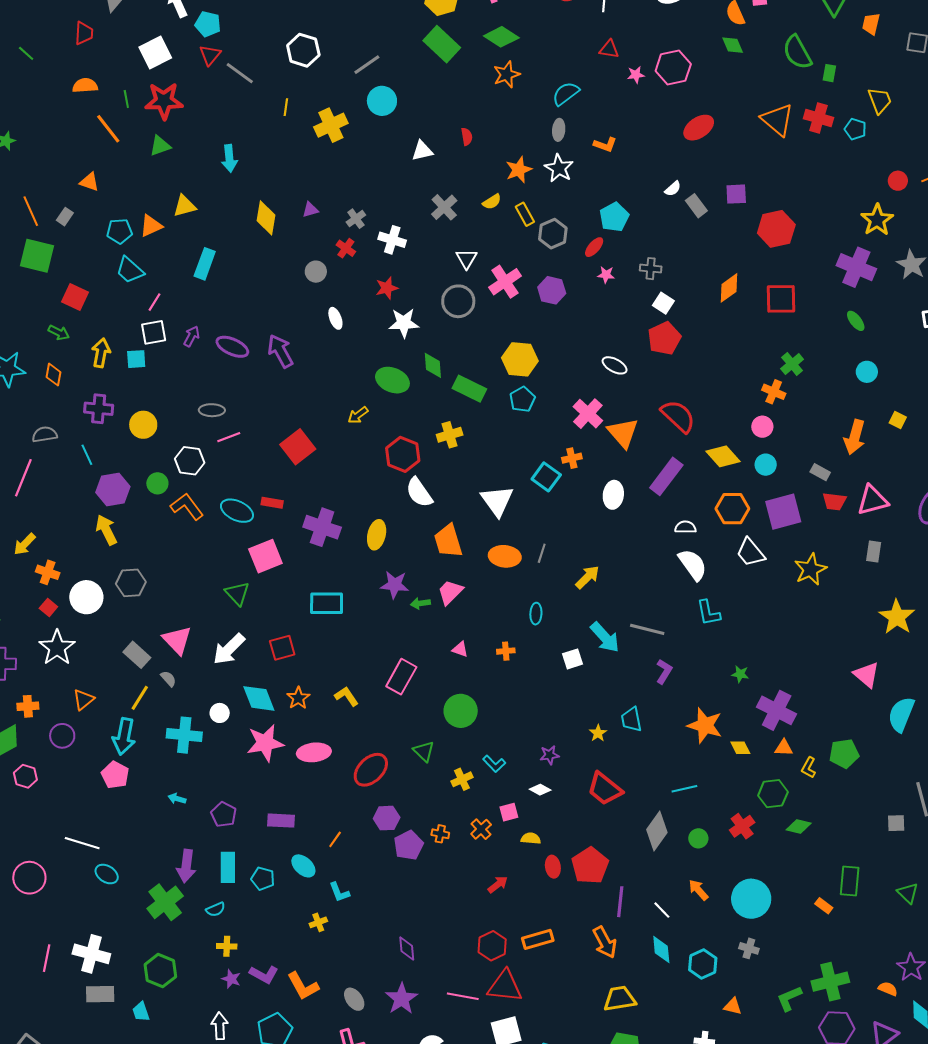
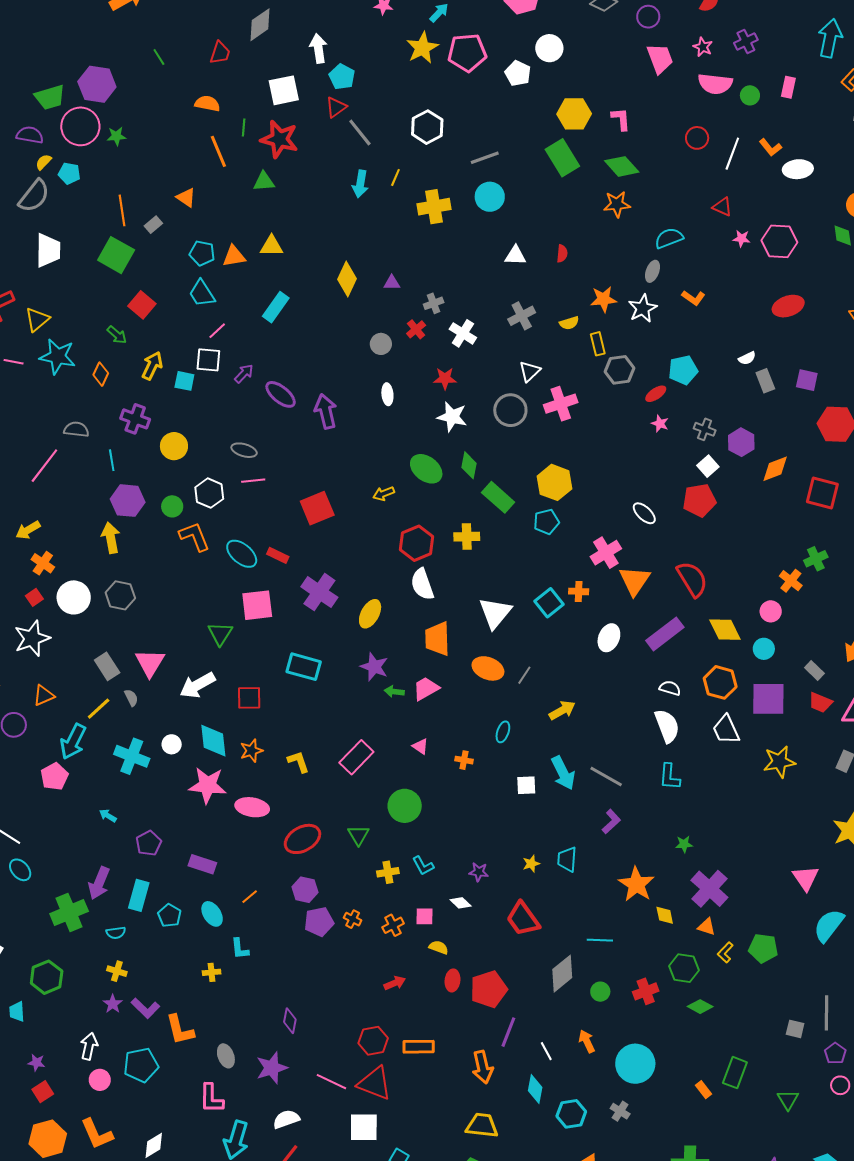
cyan arrow: (229, 158) -> (360, 184), moved
purple hexagon: (552, 290) -> (741, 442), moved
green star: (740, 674) -> (684, 844), turned -30

